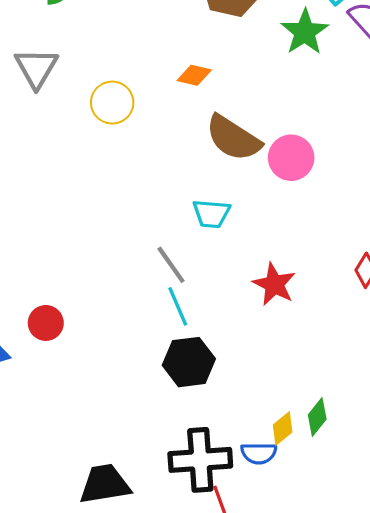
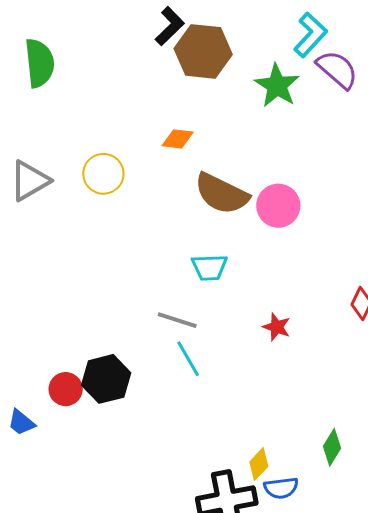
gray triangle: (36, 68) -> (30, 181), moved, turned 36
gray line: (171, 265) -> (177, 320), turned -30
red star: (274, 284) -> (277, 327), size x0.7
black hexagon: (189, 362) -> (106, 379), moved
yellow diamond: (283, 428) -> (259, 464), moved

